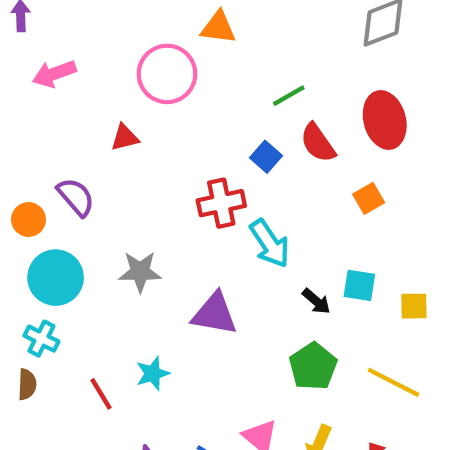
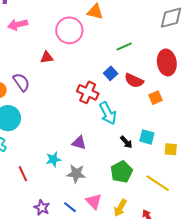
red semicircle: (318, 143) -> (134, 81), moved, turned -36
red cross: (221, 203) -> (88, 92), turned 30
gray star: (140, 272) -> (76, 174), moved
purple triangle: (215, 314) -> (79, 143), size x0.7
cyan star: (153, 373) -> (53, 159), moved

